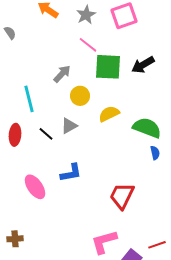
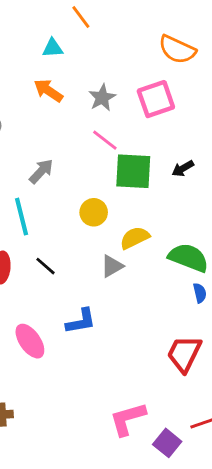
black arrow: (143, 65) -> (183, 168), size x0.7
gray arrow: (62, 74) -> (41, 171), moved
gray triangle: (69, 126) -> (112, 266), moved
red trapezoid: (122, 196) -> (184, 354), moved

